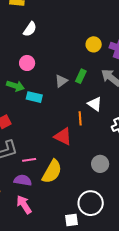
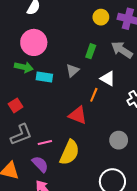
pink circle: (27, 63) -> (34, 42), size x1.6
gray triangle: (61, 81) -> (73, 70), moved
orange line: (80, 118) -> (94, 95), turned 32
purple semicircle: (23, 180) -> (40, 164), turned 42

